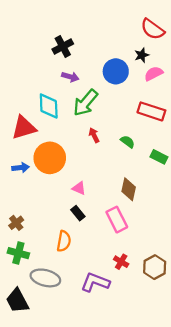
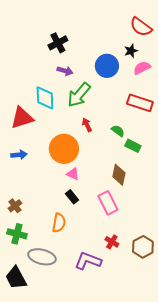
green rectangle: (159, 157) -> (133, 146), moved
orange circle: (50, 158) -> (64, 149), moved

